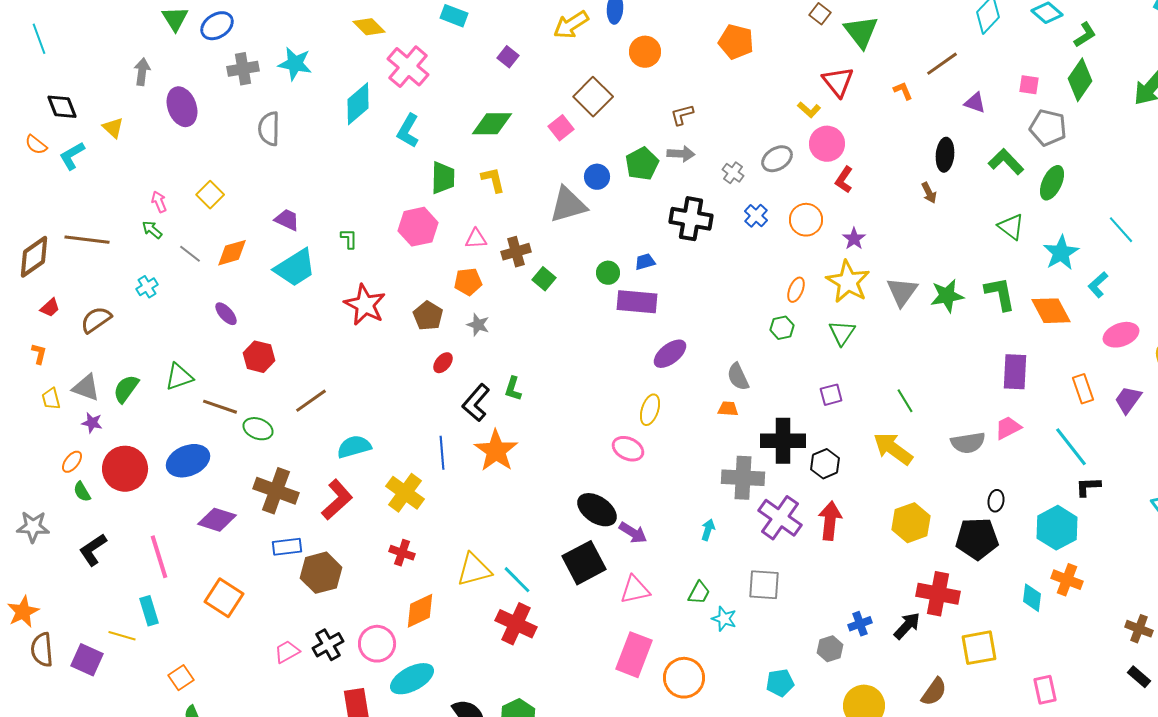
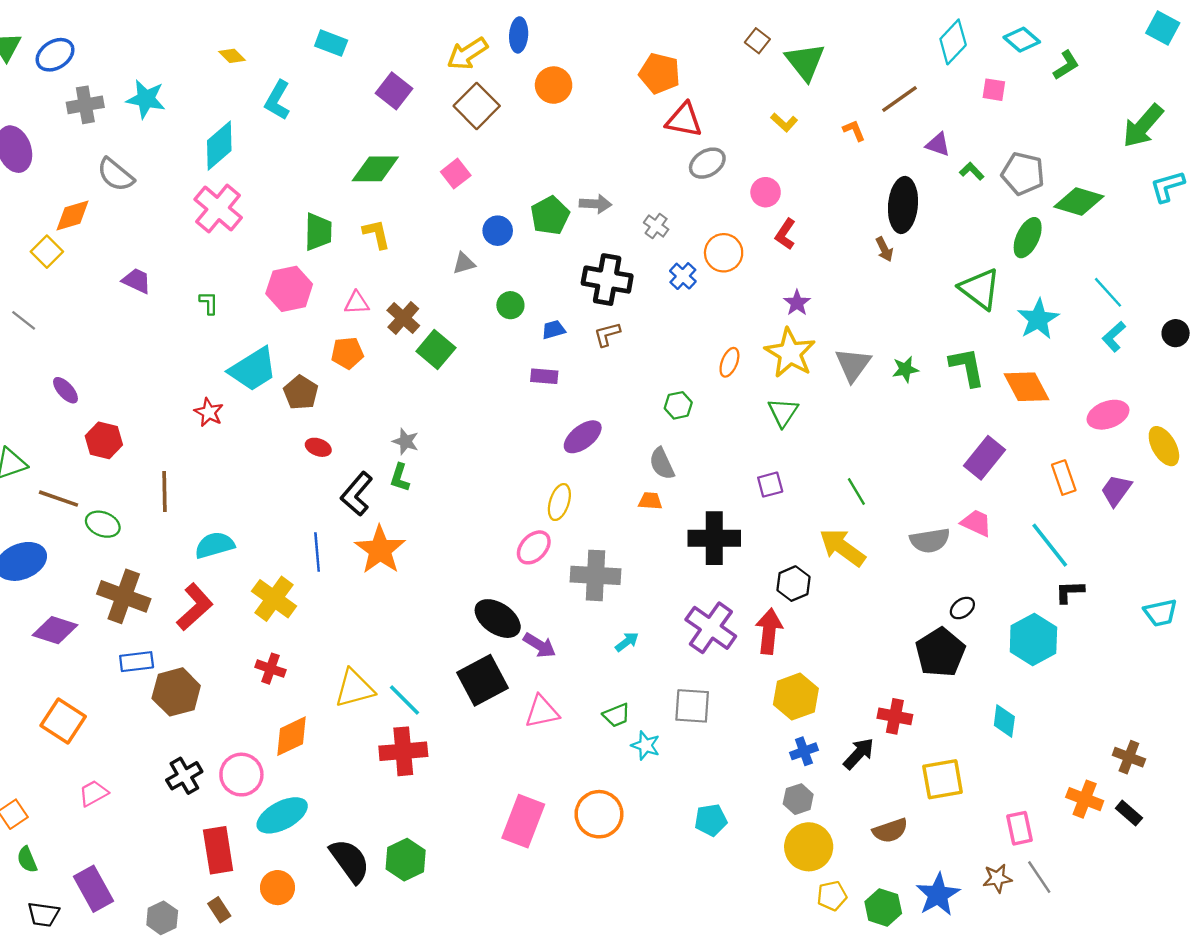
yellow diamond: (369, 27) -> (232, 56), size x0.7
purple square: (508, 57) -> (394, 91), size x1.4
pink cross: (408, 67) -> (218, 209), moved
green diamond: (1080, 80) -> (1079, 202), moved, turned 72
red triangle: (838, 82) -> (684, 120), moved, turned -40
pink square: (1029, 85) -> (994, 90), moved
brown square: (593, 97) -> (477, 106), moved
yellow L-shape: (809, 110) -> (784, 122), moved
brown L-shape: (682, 115) -> (607, 334), moved
gray semicircle: (269, 129) -> (116, 175), turned -52
cyan L-shape: (408, 131) -> (277, 100), moved
pink circle: (827, 144) -> (766, 192), size x0.7
black ellipse: (945, 155) -> (903, 205), size x1.4
gray ellipse: (777, 159) -> (707, 163), moved
green L-shape: (1006, 162) -> (972, 171), moved, size x0.6
gray triangle: (568, 205) -> (464, 263), size x0.5
orange circle: (806, 220) -> (724, 253), moved
green triangle: (1011, 227) -> (980, 289), size x1.4
brown cross: (516, 252) -> (403, 318), turned -32
orange diamond: (232, 253) -> (72, 215), moved
cyan trapezoid: (295, 268) -> (253, 369), moved
green circle: (608, 273) -> (510, 305), moved
green square: (544, 279) -> (436, 349), size x1.4
cyan L-shape: (1098, 285) -> (1114, 337), moved
green star: (947, 296) -> (905, 369), size x0.7
purple rectangle: (637, 302) -> (544, 376), size x0.6
red star: (365, 305) -> (209, 412), moved, size x0.6
gray star: (478, 325) -> (406, 441), moved
green hexagon: (782, 328) -> (678, 405), moved
red ellipse: (443, 363) -> (318, 447), turned 70
purple rectangle: (1015, 372) -> (985, 458), turned 36
brown line: (311, 401) -> (165, 492), turned -56
pink trapezoid: (1008, 428) -> (976, 523), turned 52
pink ellipse: (628, 449) -> (534, 547), turned -72
black hexagon: (825, 464) -> (794, 584), moved
gray cross: (743, 478) -> (595, 575), moved
black ellipse: (996, 501) -> (962, 608), turned 45
yellow hexagon: (911, 523) -> (796, 697), moved
cyan arrow: (708, 530) -> (627, 642), turned 35
black pentagon: (977, 539) -> (940, 652), turned -30
orange cross: (1067, 580) -> (1085, 799), moved
green trapezoid: (699, 593) -> (616, 715), turned 40
red cross: (938, 594) -> (895, 716), size x0.7
red cross: (516, 624) -> (403, 751), turned -30
gray hexagon: (830, 649) -> (798, 799), moved
pink trapezoid: (287, 652) -> (93, 793), moved
pink rectangle: (634, 655) -> (523, 821), moved
brown semicircle: (934, 692) -> (890, 831), turned 36

